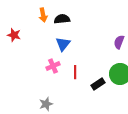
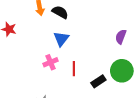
black semicircle: (62, 19) -> (60, 12), turned 35

